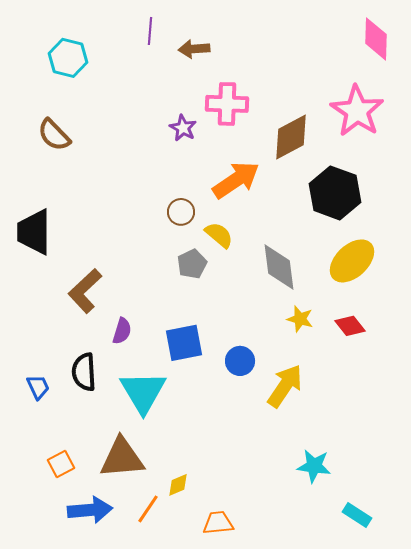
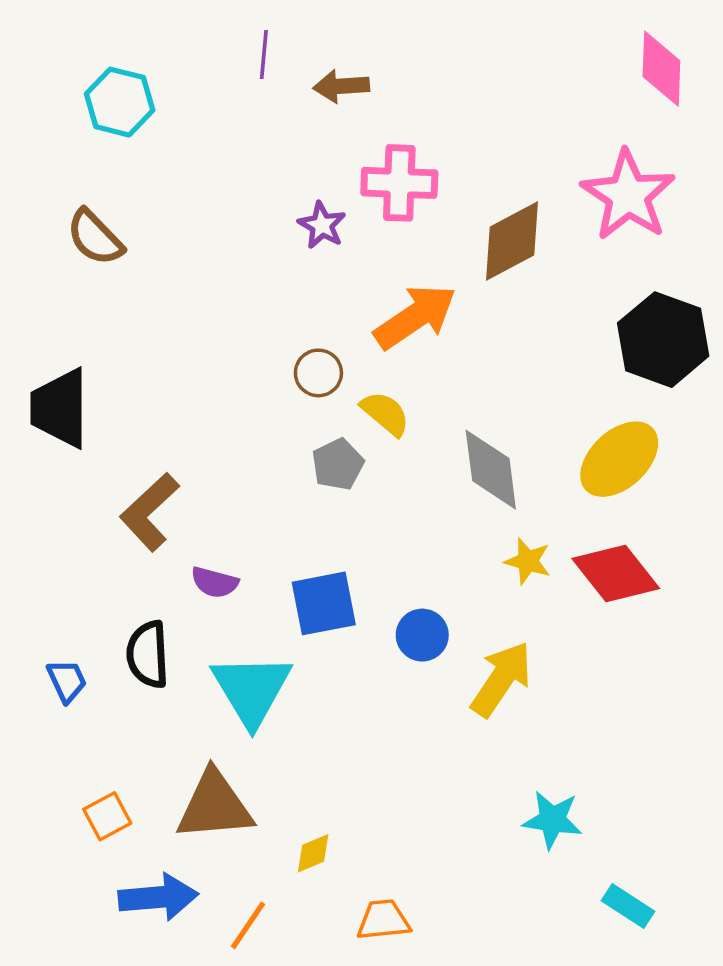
black hexagon: (335, 193) -> (663, 340), moved
red diamond: (350, 326) -> (616, 573), size x1.6
purple semicircle: (122, 331) -> (215, 582), turned 88
orange line: (148, 509) -> (248, 925), moved

